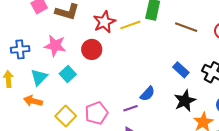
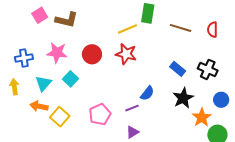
red star: (104, 22) -> (126, 54), moved, turned -30
yellow square: (66, 116) -> (60, 117), moved

